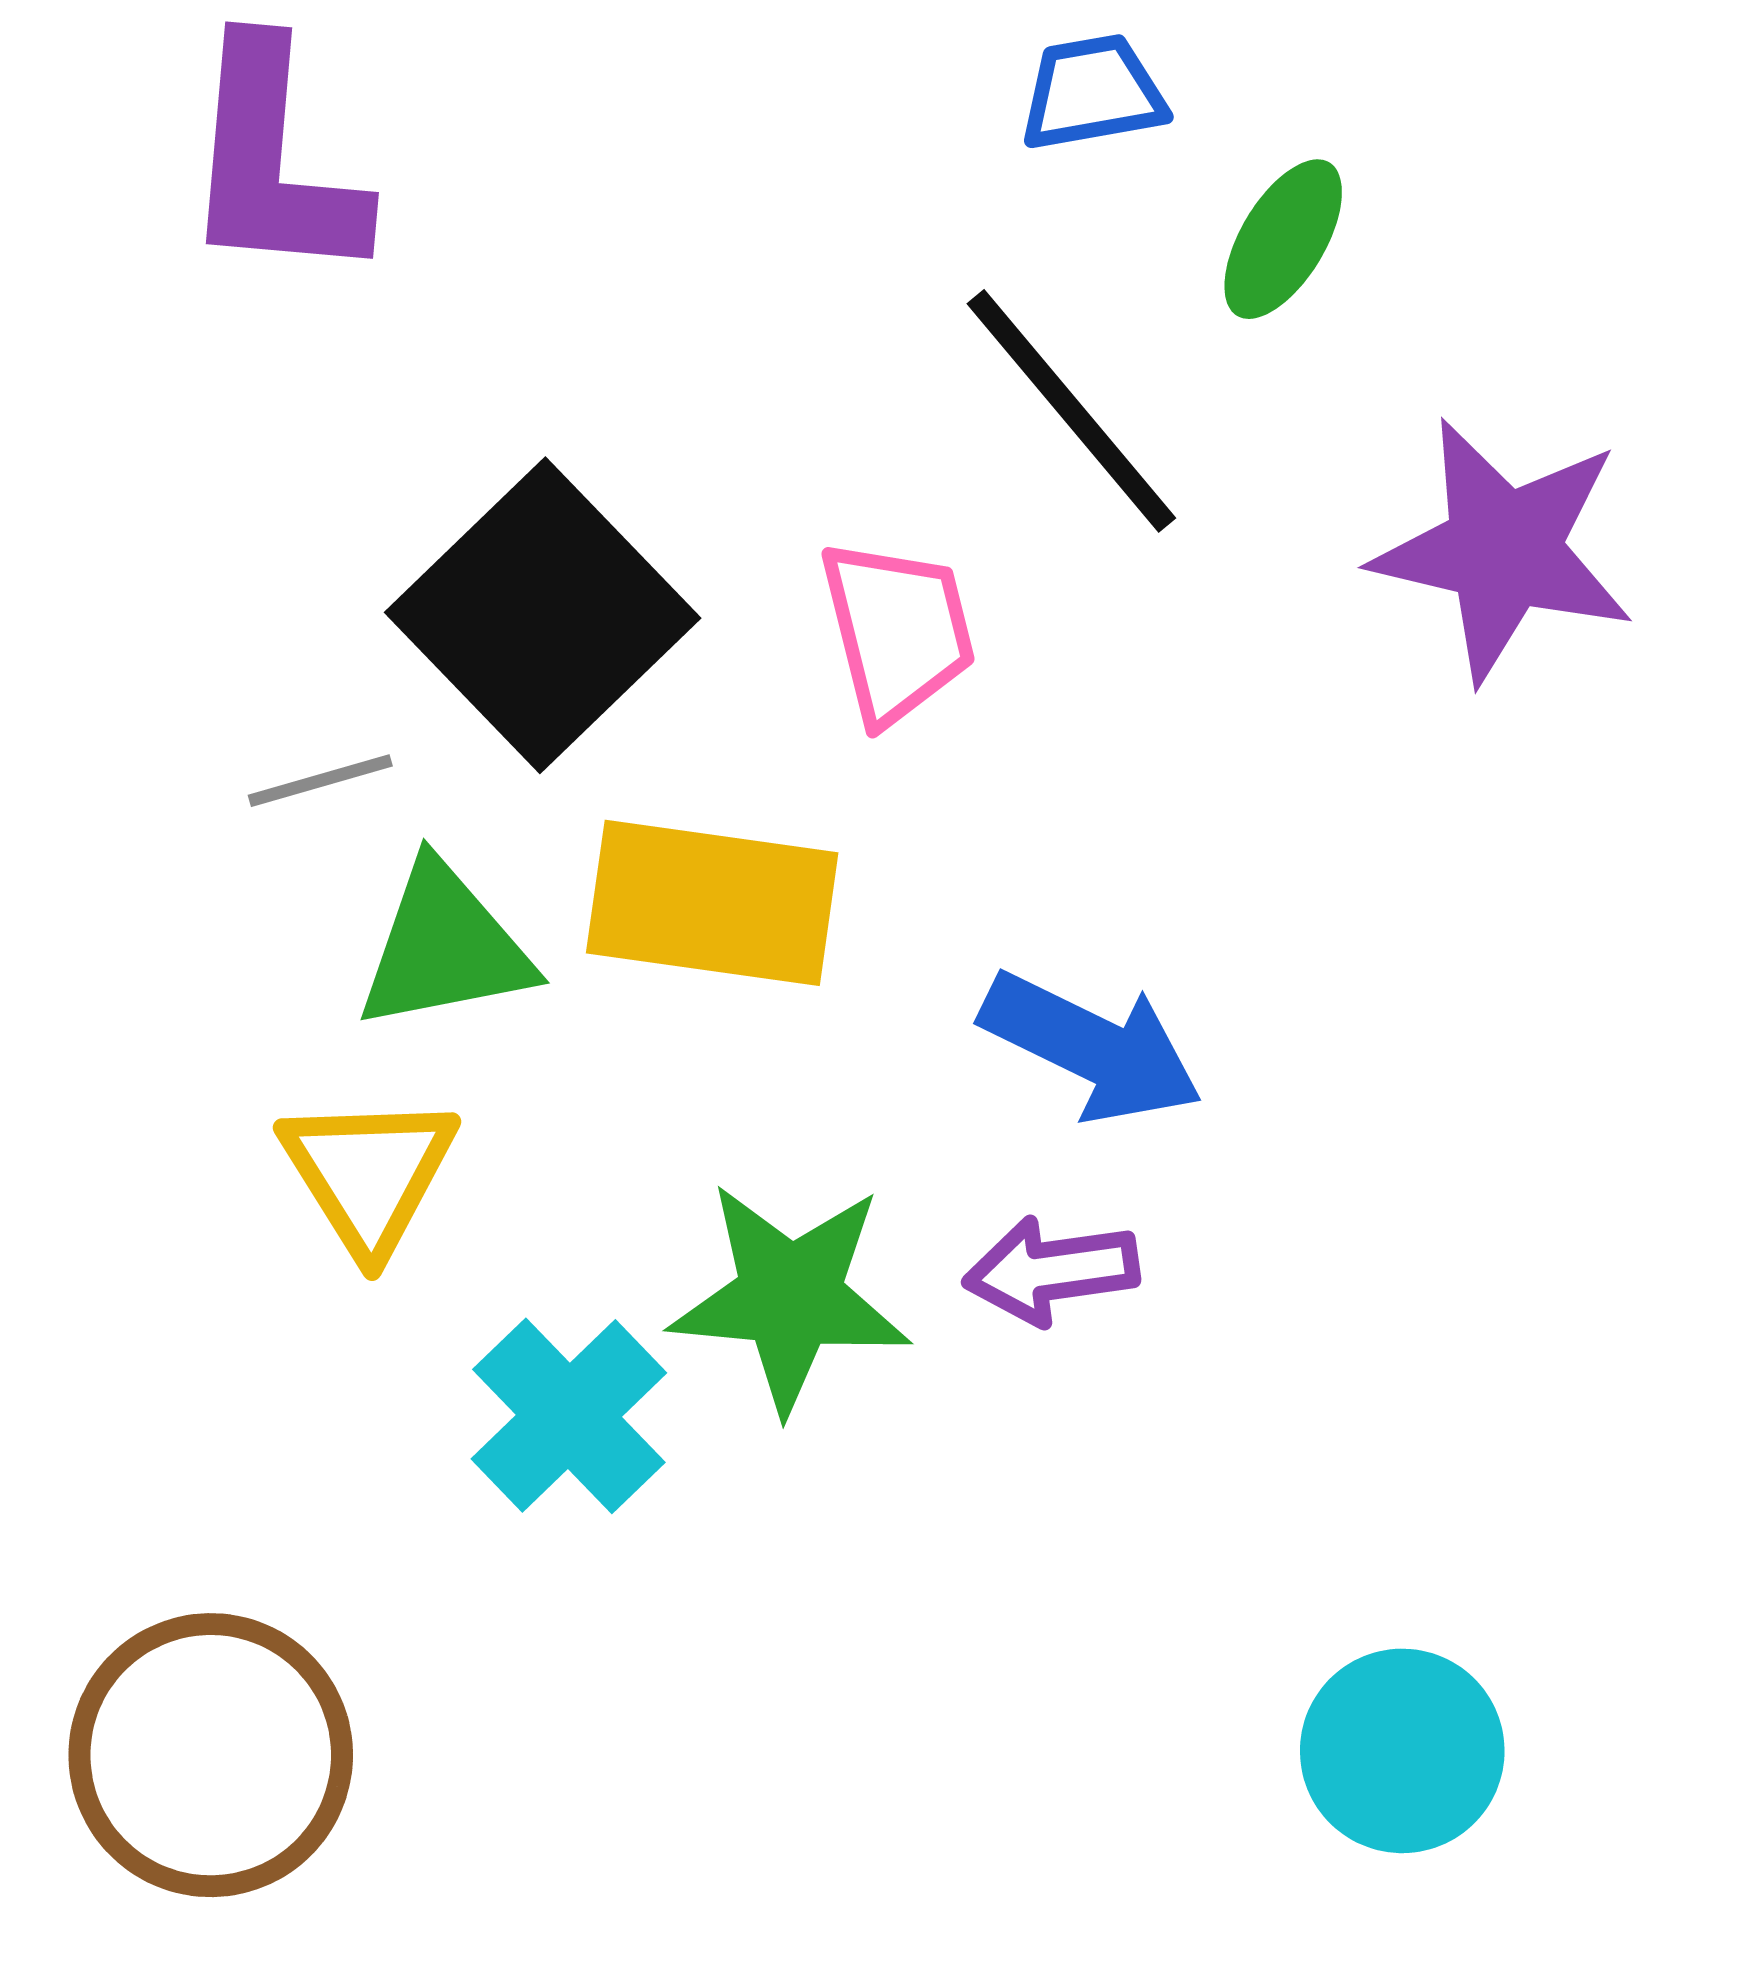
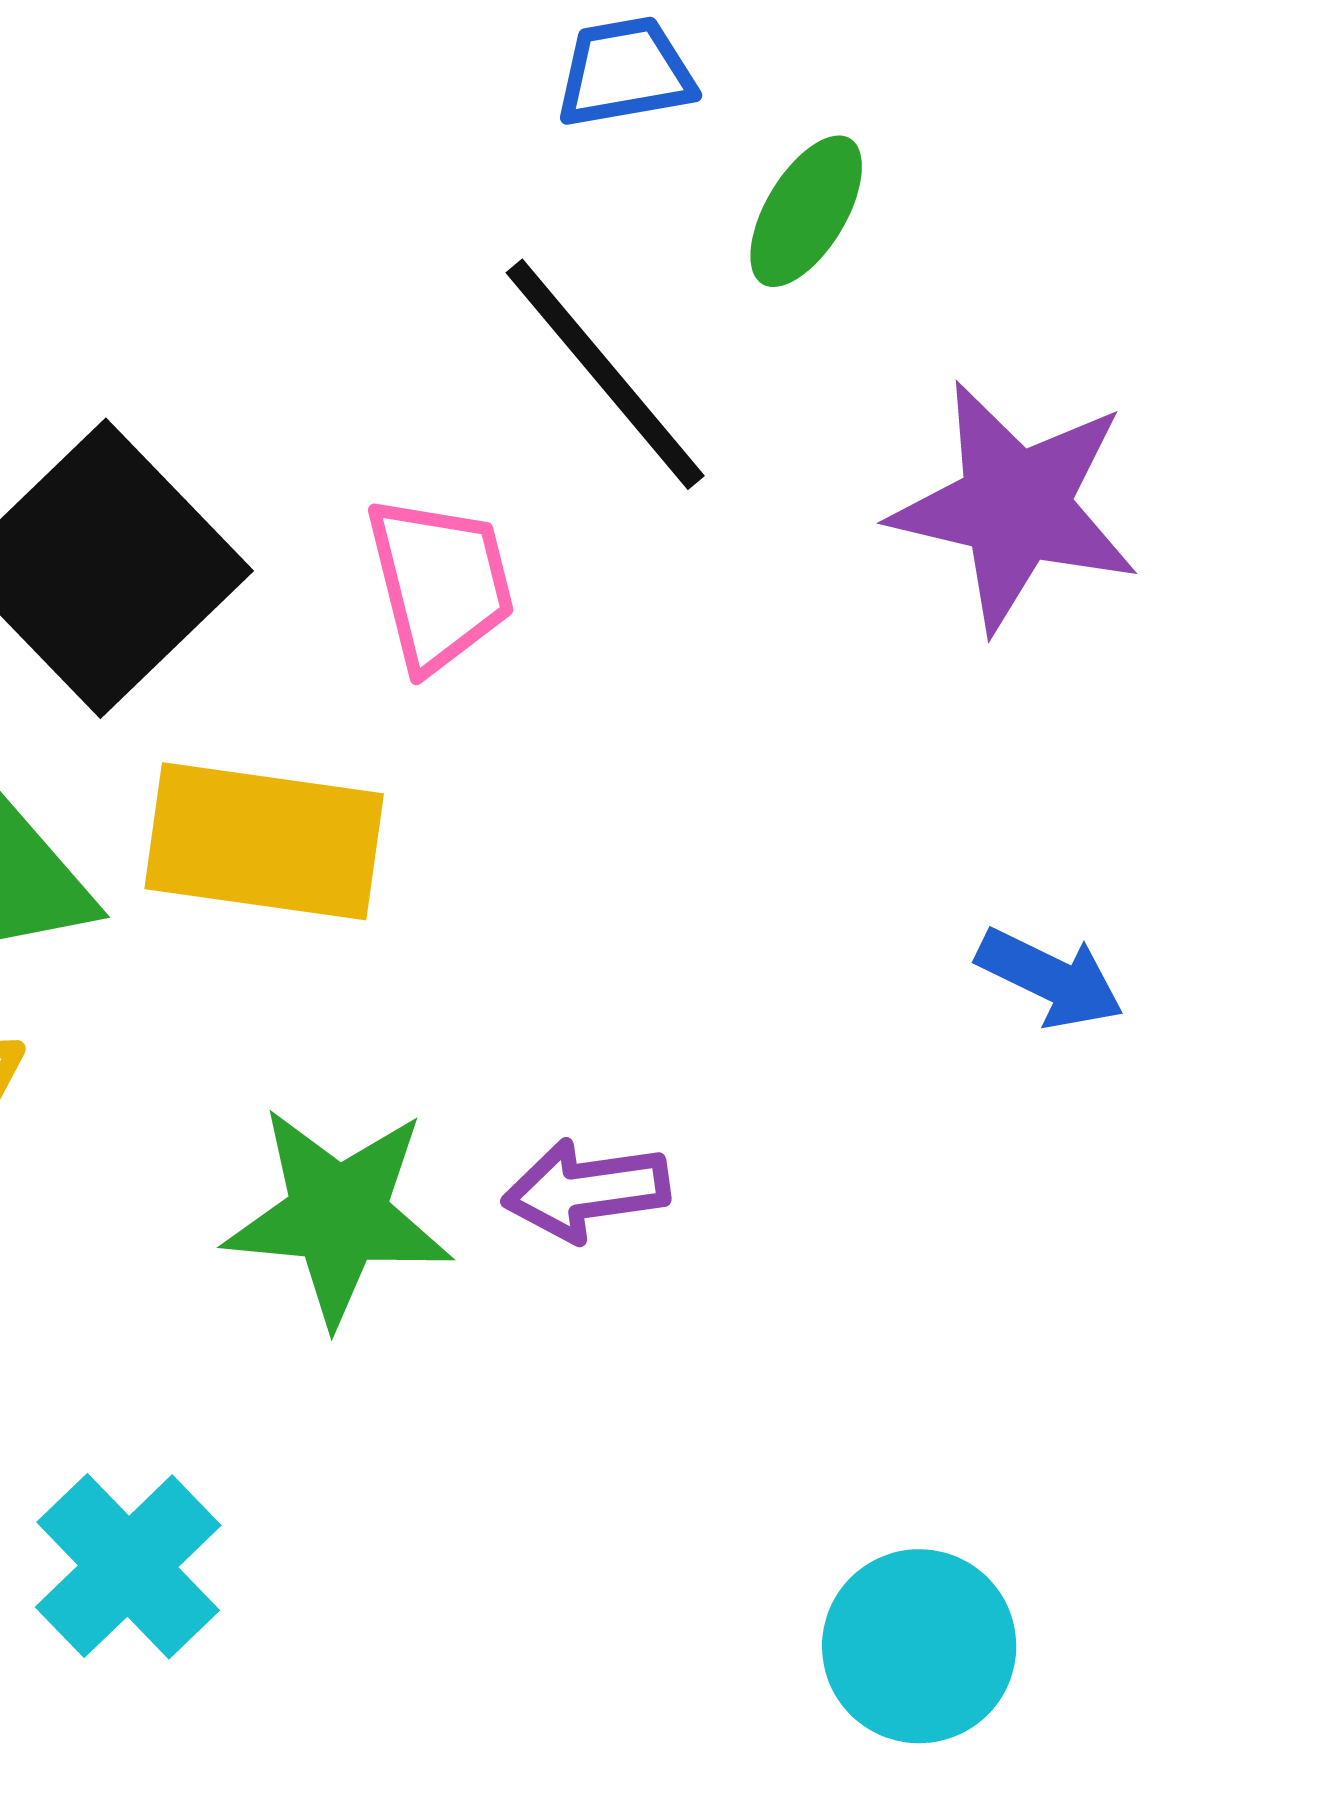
blue arrow: (1091, 1047) -> (1050, 978), moved, size x0.7
cyan cross: (569, 1416) -> (128, 1566), moved

